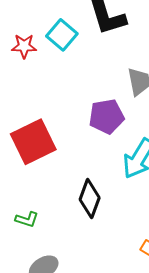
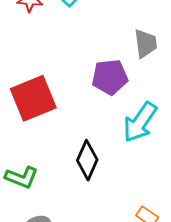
green L-shape: (27, 219) -> (22, 177), size x1.4

